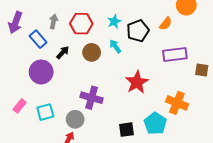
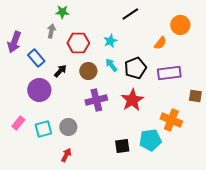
gray arrow: (54, 22) -> (51, 31), moved
black pentagon: (138, 31) -> (135, 68), moved
brown square: (202, 70) -> (195, 96), moved
purple cross: (92, 98) -> (96, 100), moved, turned -30
gray circle: (75, 119) -> (68, 127), moved
cyan pentagon: (155, 123) -> (150, 140), turned 30

